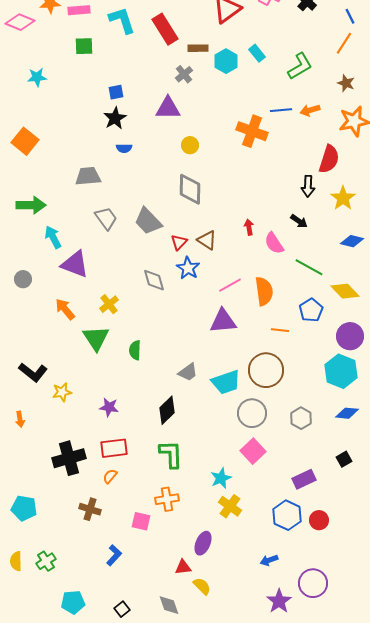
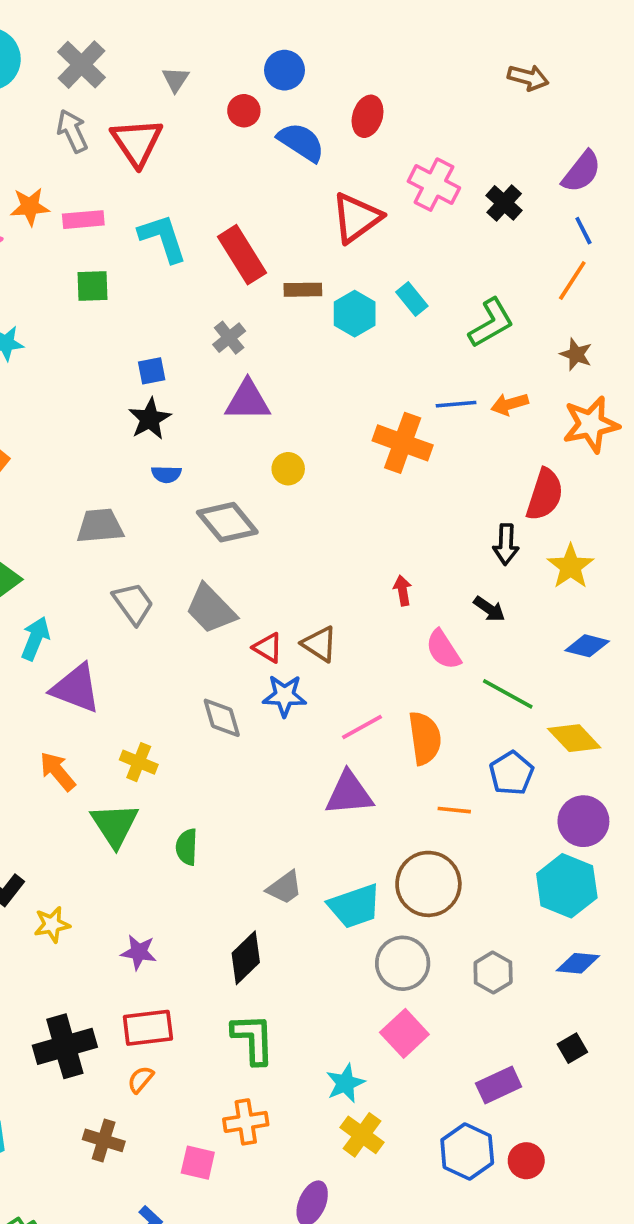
gray cross: (184, 74) -> (229, 338), moved
gray diamond: (190, 189) -> (227, 522), moved, turned -40
red arrow: (249, 227) -> (403, 591), moved
cyan arrow: (53, 237) -> (35, 638), turned 50
red triangle: (179, 242) -> (268, 648), turned -42
blue star: (188, 268) -> (284, 696), turned -30
yellow cross: (109, 304) -> (139, 762), turned -30

